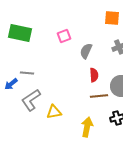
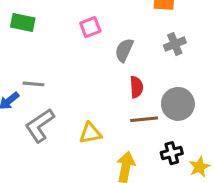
green rectangle: (20, 33) -> (23, 23), size x0.7
yellow triangle: (54, 112) -> (90, 133), moved

